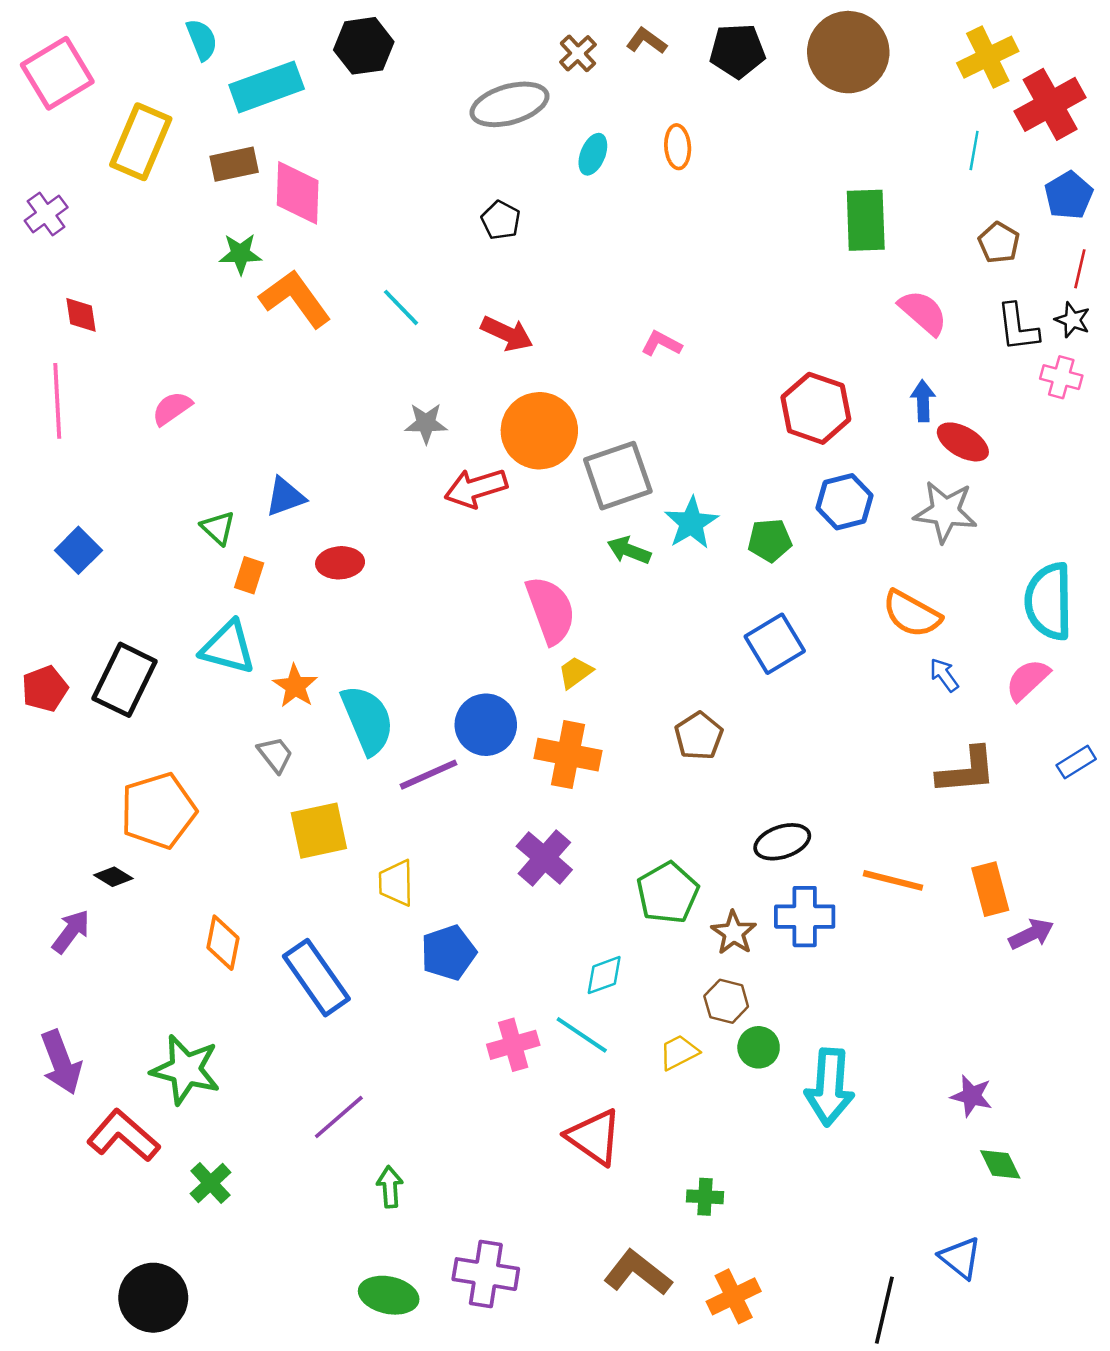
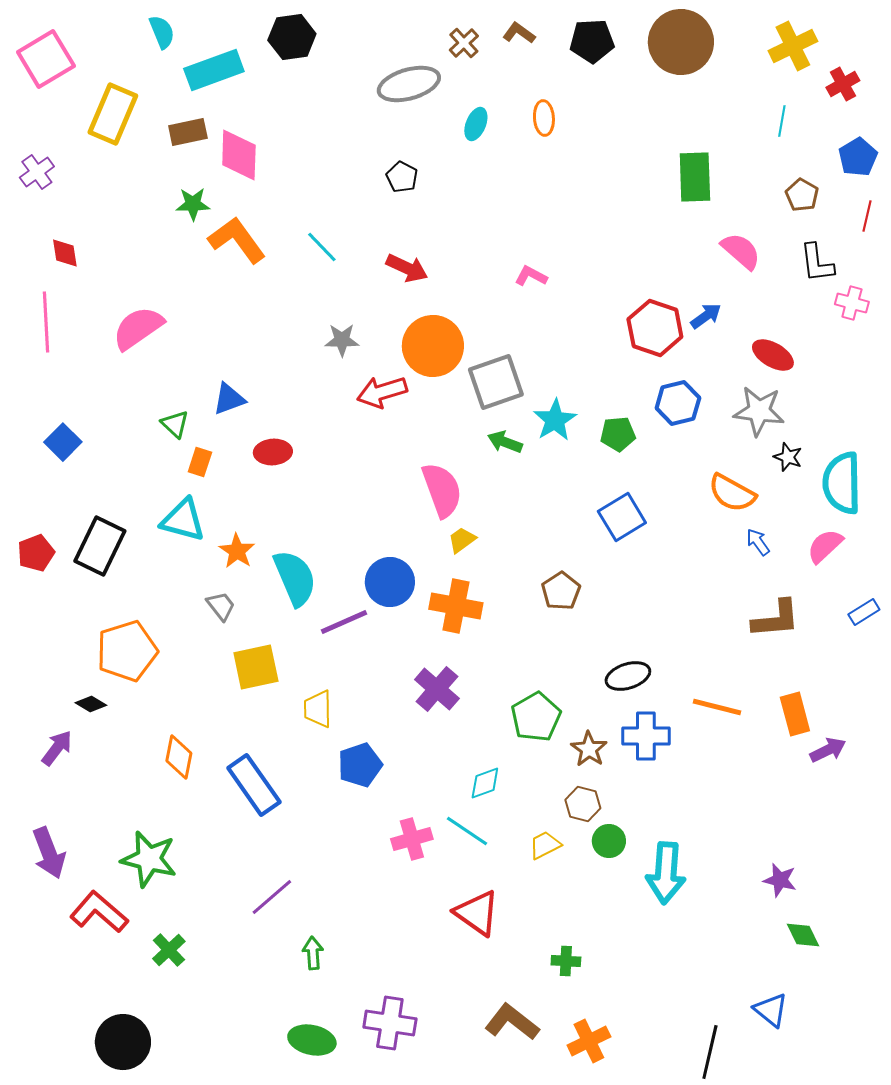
red cross: (1050, 104) -> (843, 84), size x0.6
black star: (1072, 320) -> (788, 457), moved
blue arrow: (923, 401) -> (706, 316), moved, turned 56
pink semicircle: (172, 408) -> (138, 328), size x1.6

